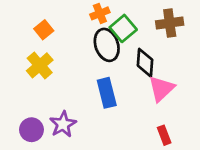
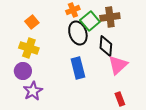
brown cross: (170, 23) -> (110, 17), moved
yellow cross: (40, 65) -> (29, 48), turned -30
purple star: (63, 124) -> (33, 91), moved
purple circle: (31, 130) -> (23, 71), moved

